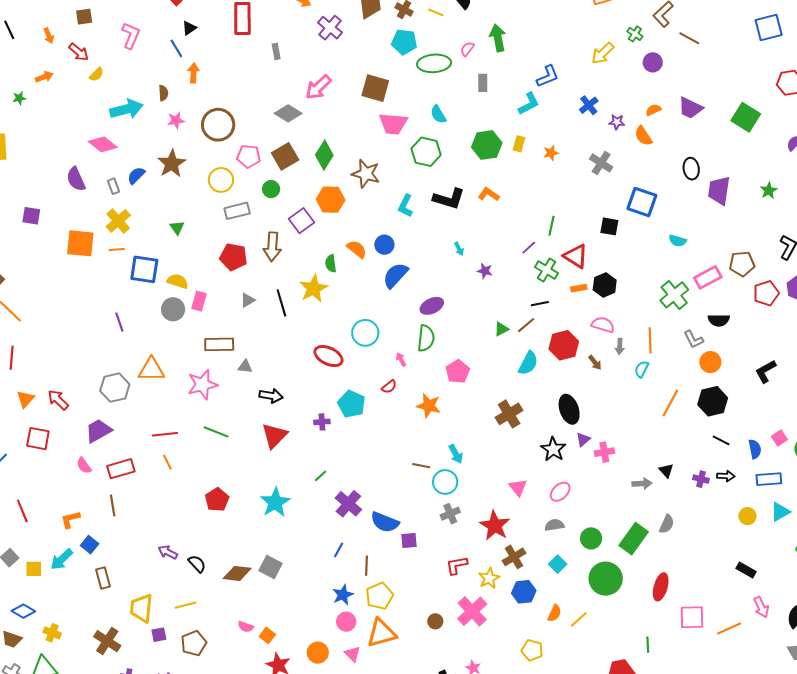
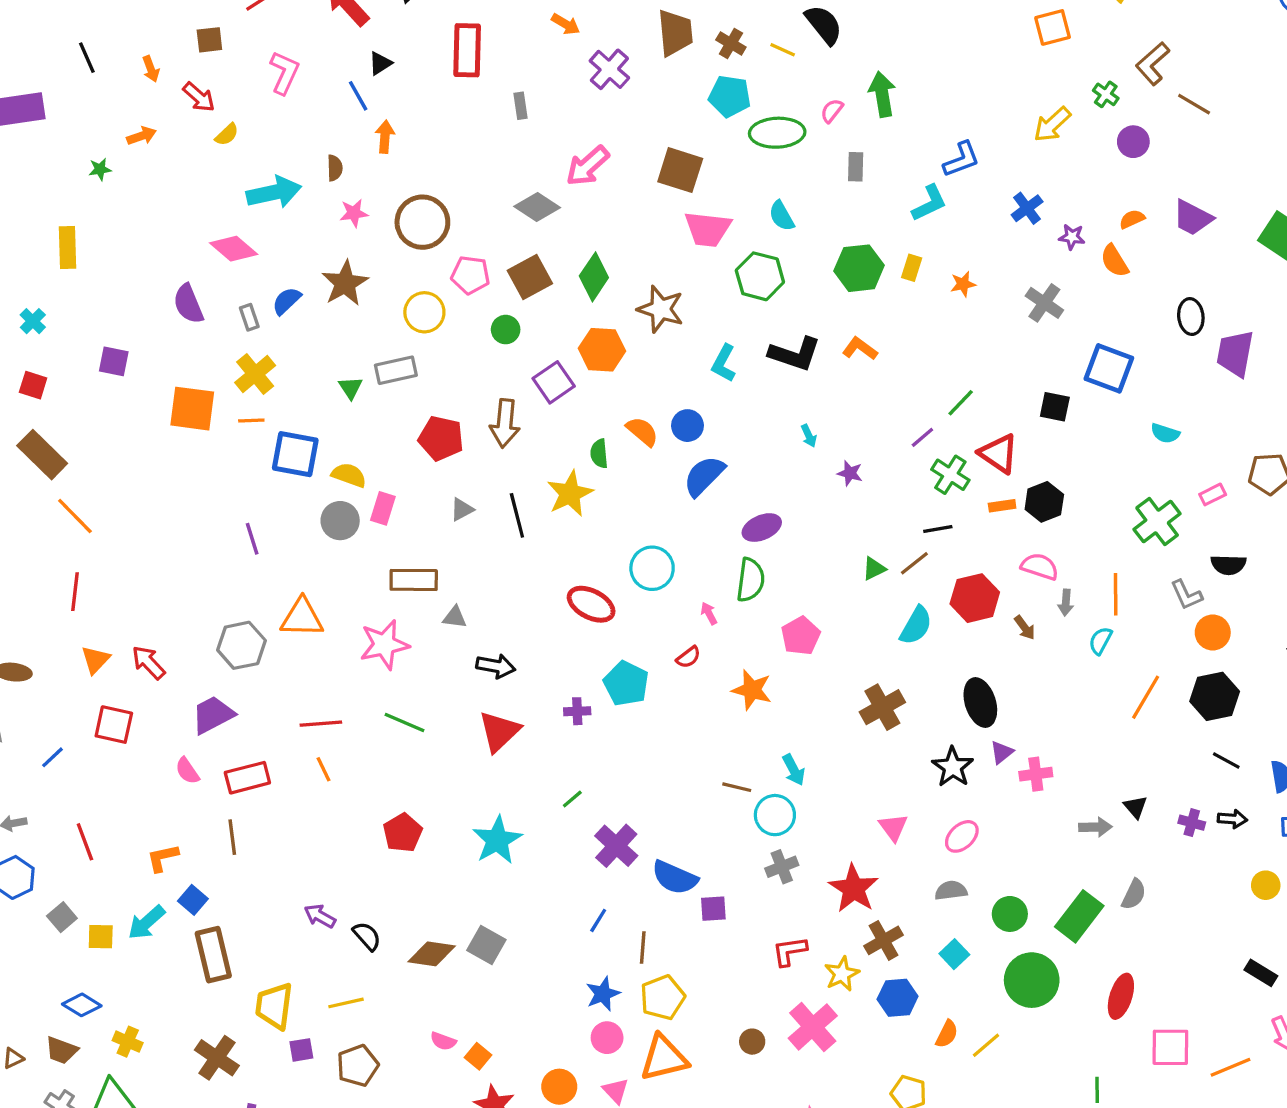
gray rectangle: (237, 211) -> (396, 370), moved
green line: (552, 226) -> (961, 403), turned 30
pink rectangle: (708, 277) -> (1213, 494), size x0.6
brown rectangle: (103, 578) -> (213, 955), size x1.5

